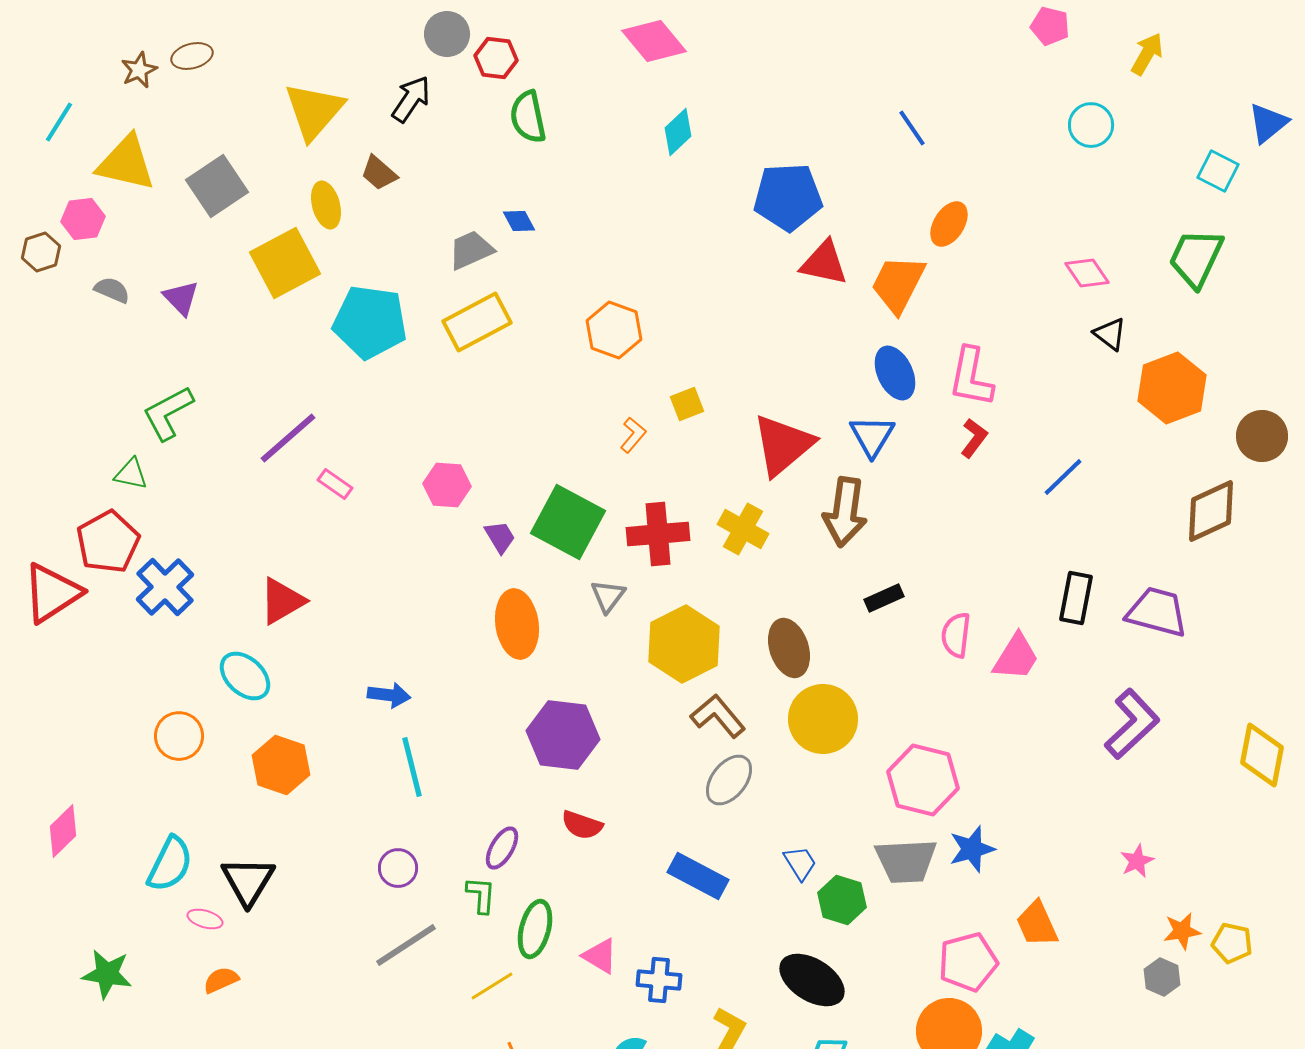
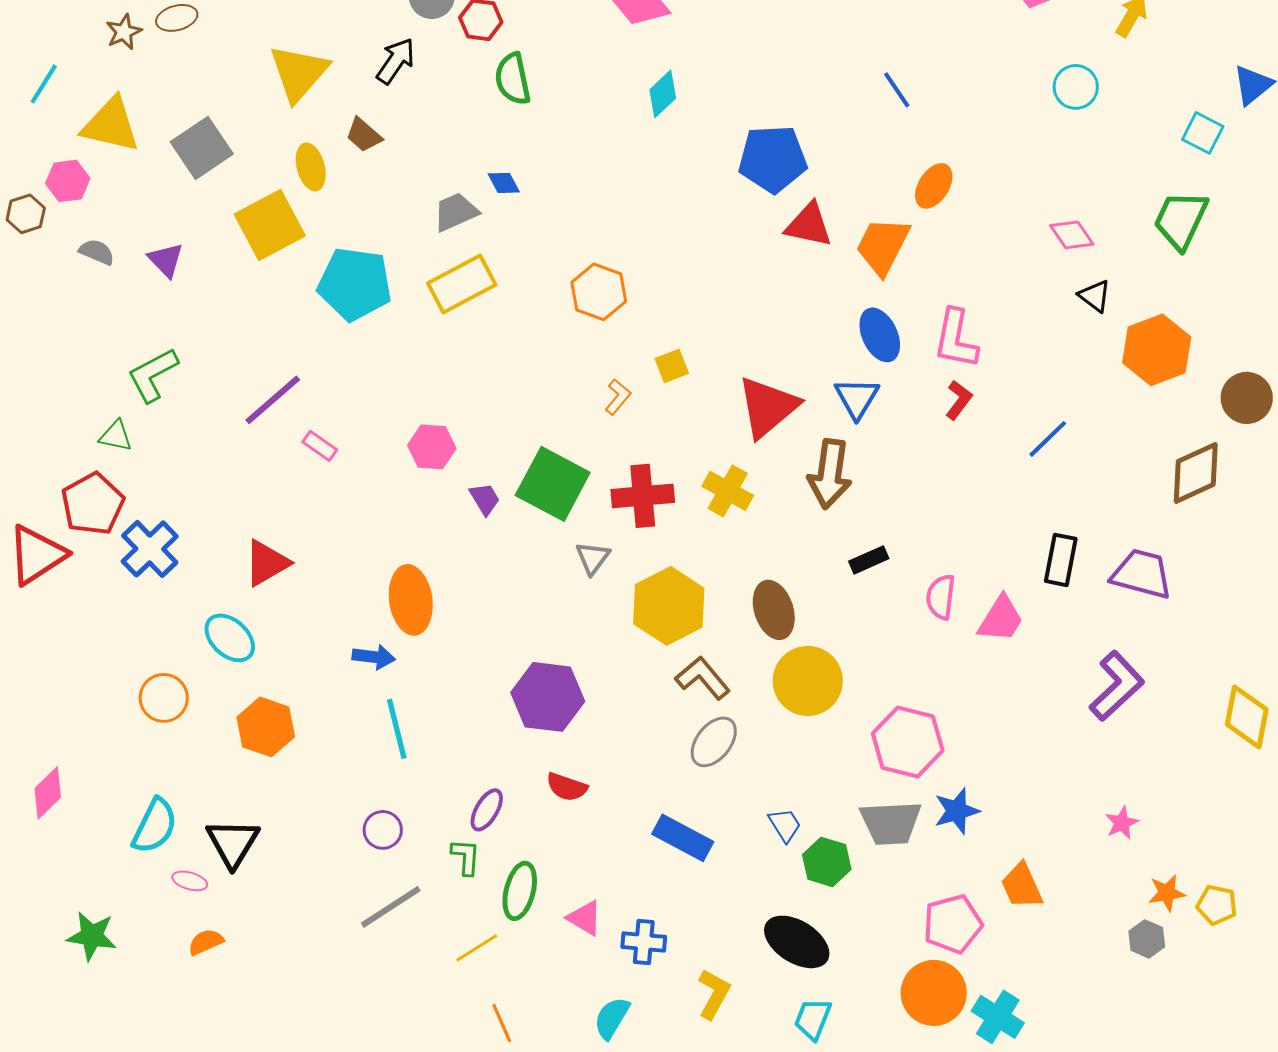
orange ellipse: (517, 624) -> (411, 600), moved

